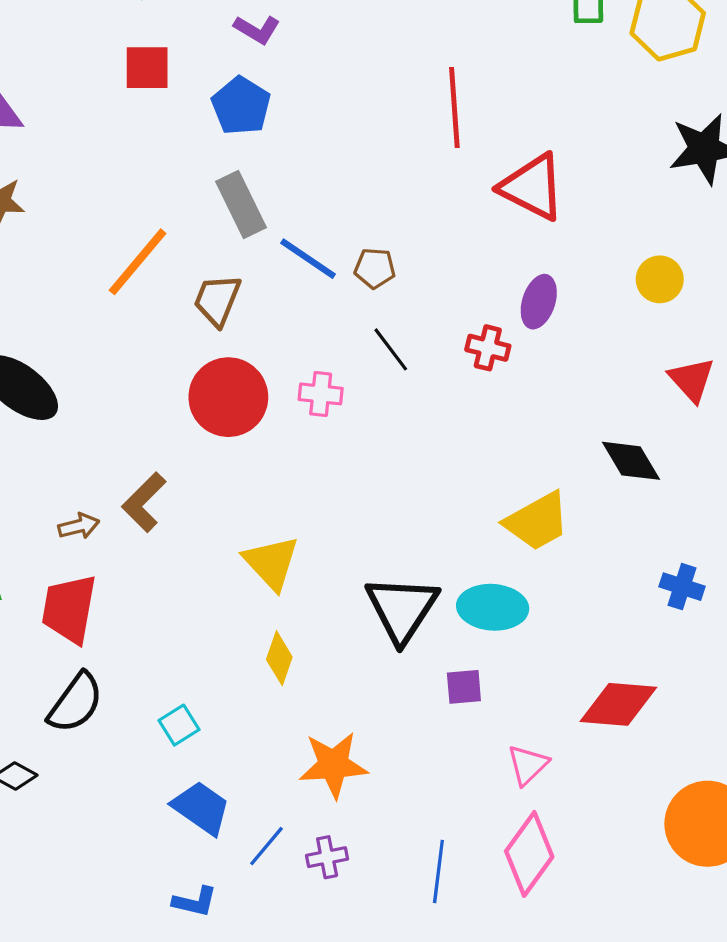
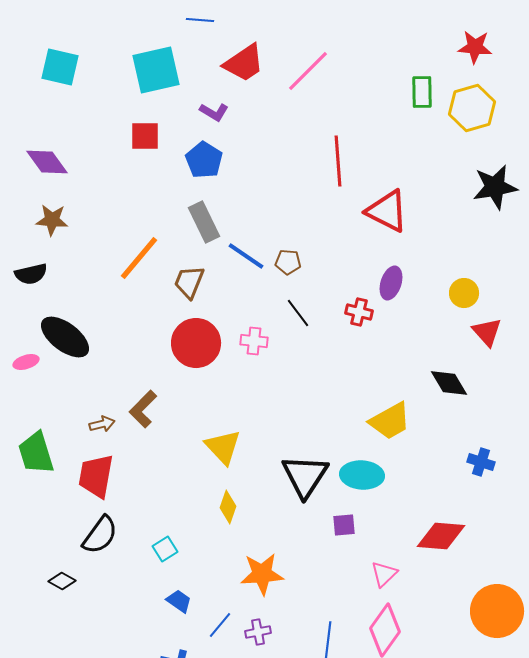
yellow circle: (660, 279) -> (464, 293), moved
blue trapezoid: (201, 808) -> (179, 601), size x0.7

